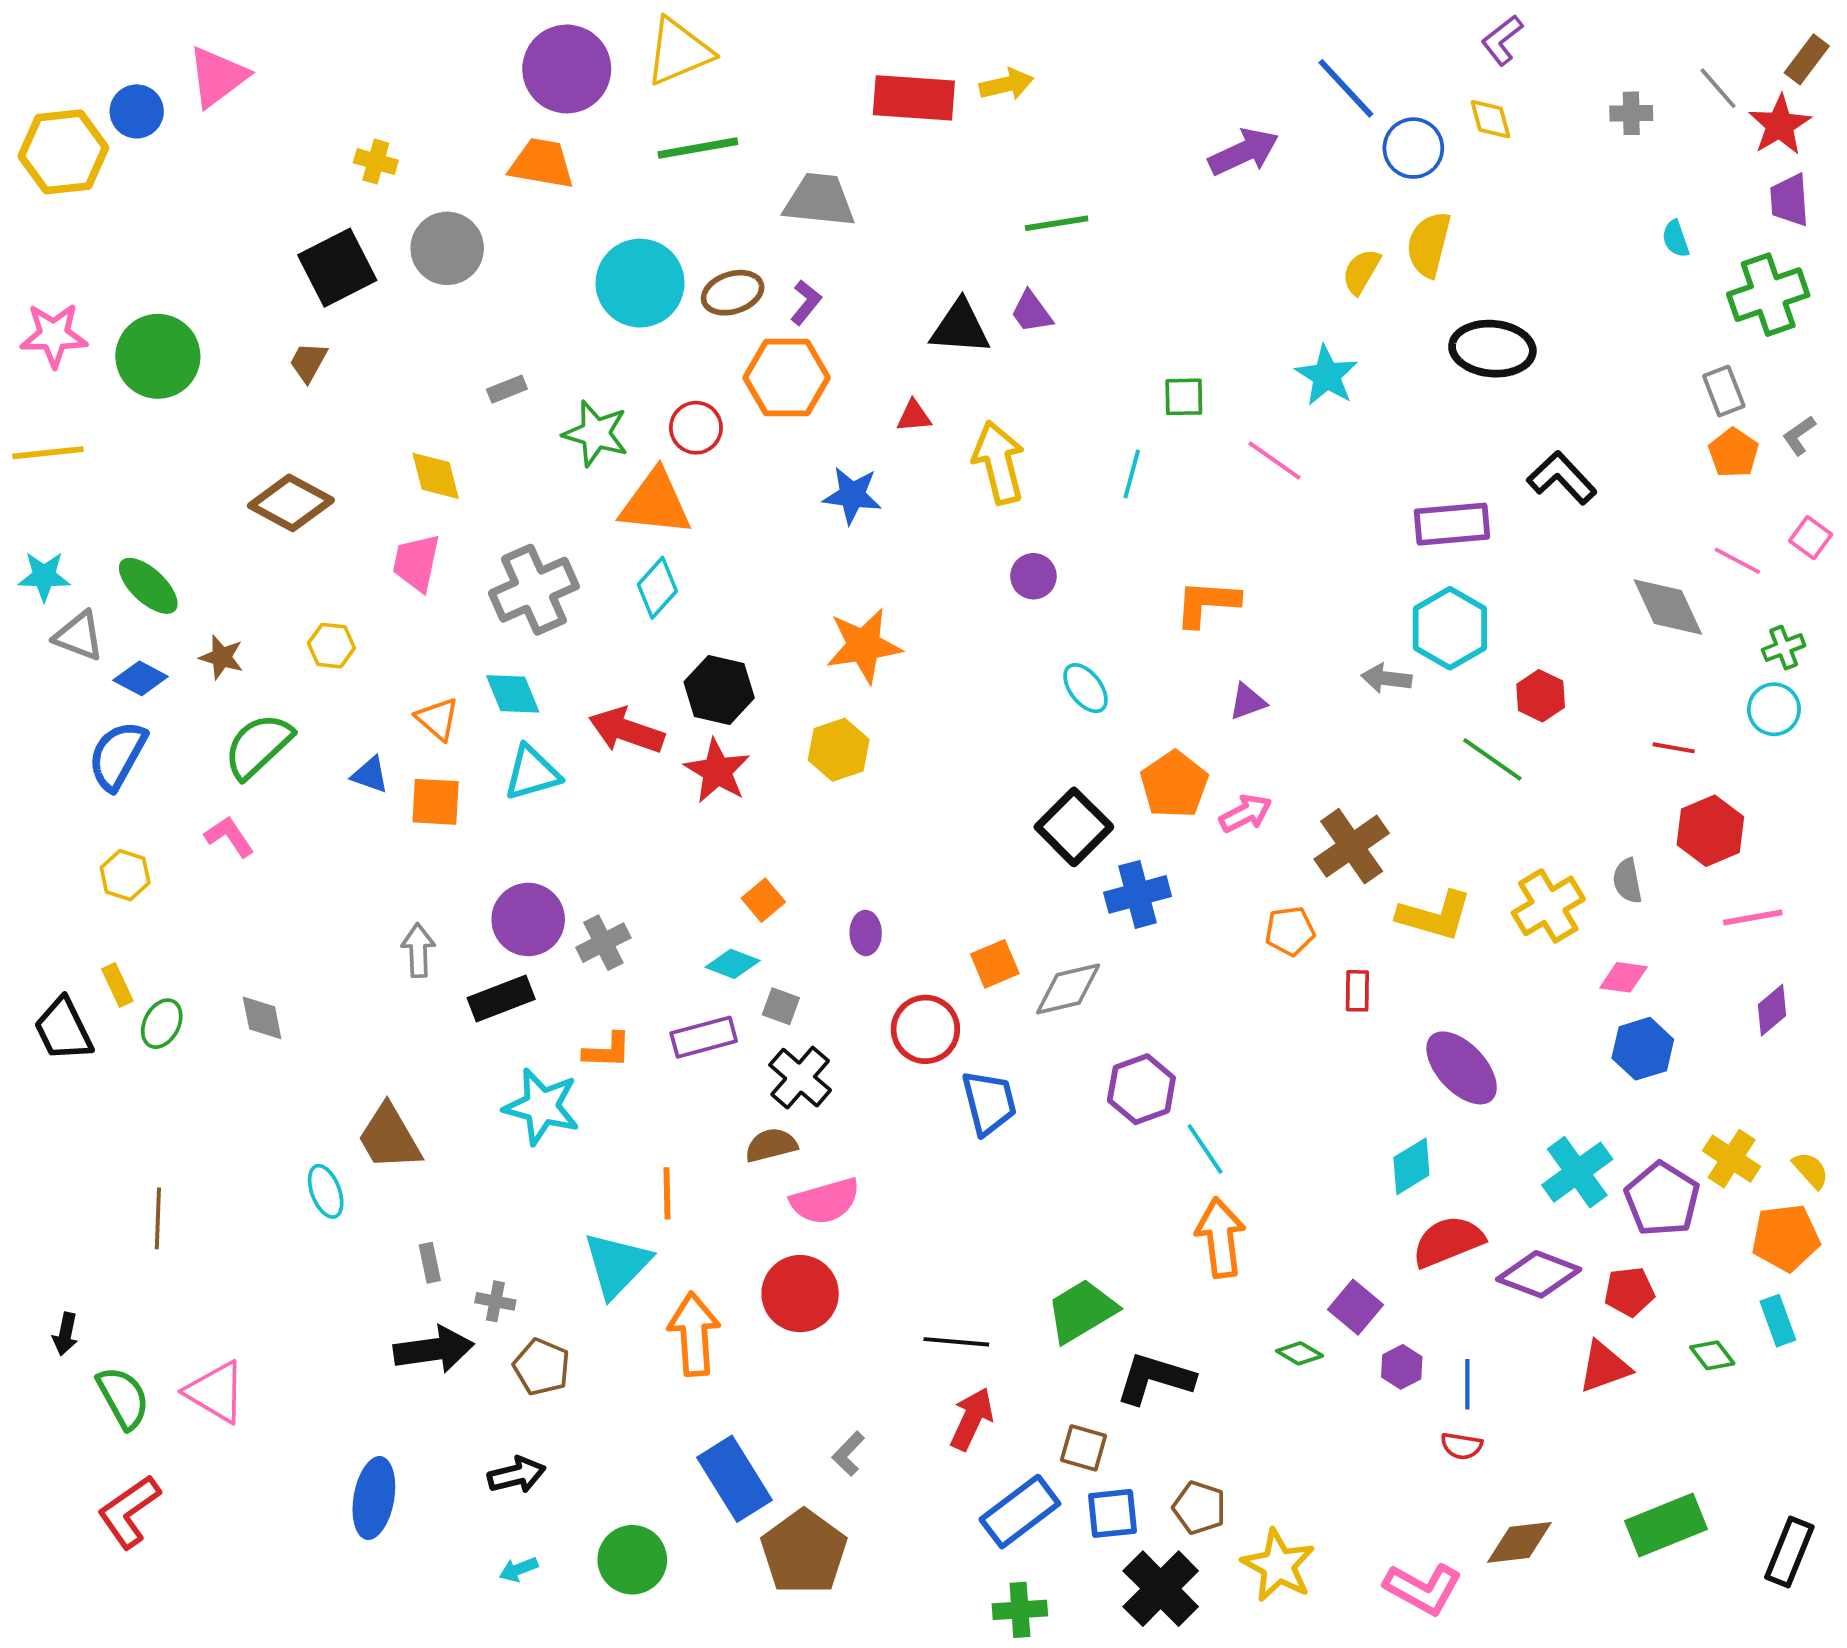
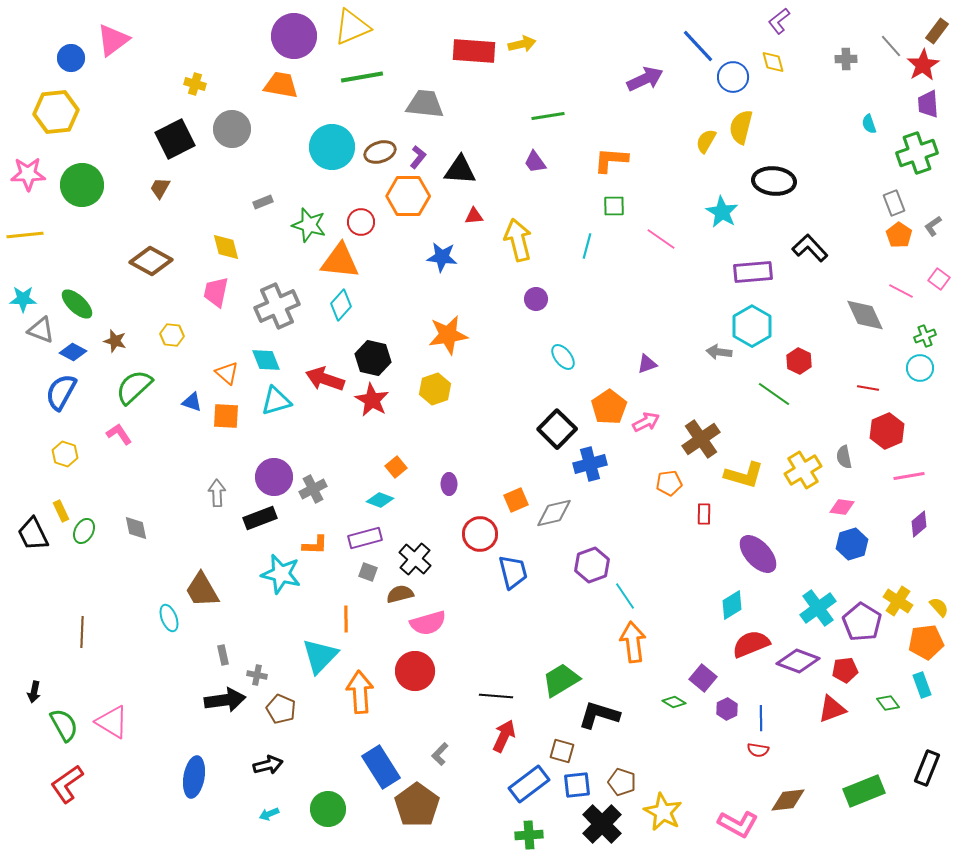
yellow hexagon: (63, 152) -> (56, 112), moved
black triangle: (960, 327) -> (460, 170), moved
cyan star: (1327, 376) -> (722, 212), moved
orange L-shape: (1207, 603) -> (611, 160), moved
gray square: (781, 1006) -> (368, 572), moved
black rectangle: (1789, 1552) -> (927, 768), moved

